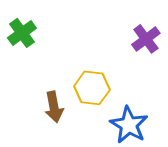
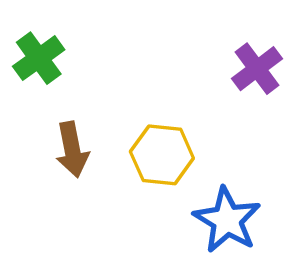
brown arrow: (54, 107) -> (72, 150), moved

